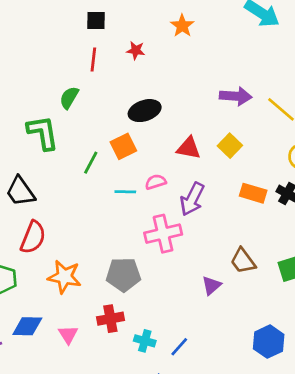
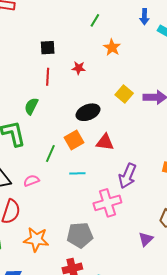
yellow square: (230, 146) -> (124, 94), moved
red triangle: (189, 148) -> (105, 142), moved
pink semicircle: (156, 182) -> (31, 181), moved

